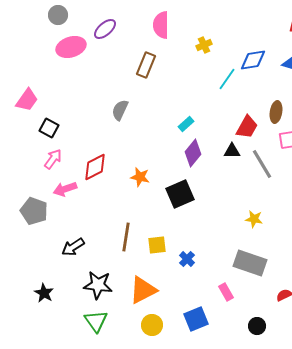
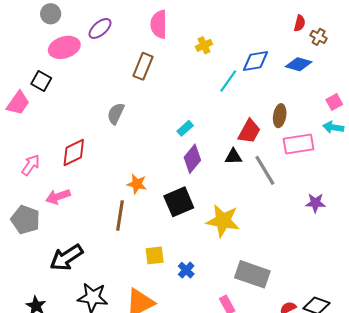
black square: (49, 128) -> (41, 81), moved
pink arrow: (53, 159) -> (31, 165), moved
red diamond: (95, 167) -> (74, 152), moved
yellow star: (254, 219) -> (223, 221), moved, size x1.8
brown line: (126, 237) -> (120, 215), moved
black arrow: (73, 247) -> (66, 257), size x1.4

